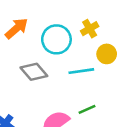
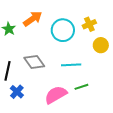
cyan line: (81, 71) -> (71, 65), moved
gray diamond: (34, 72) -> (34, 62), moved

